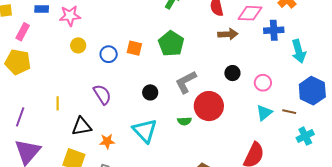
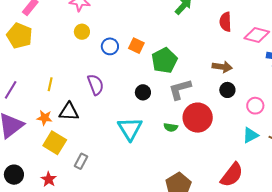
brown arrow: (228, 34) -> (222, 67), moved
green pentagon: (171, 44) -> (164, 60), moved
orange star: (107, 141) -> (45, 118), moved

